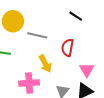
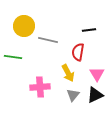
black line: (76, 16) -> (89, 30), moved, turned -40
yellow arrow: (45, 64) -> (68, 73), moved

